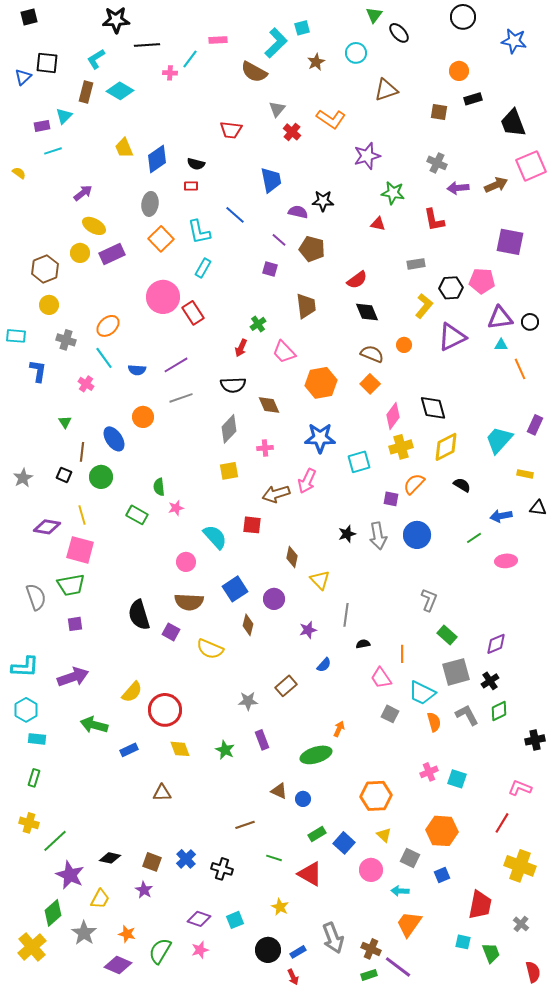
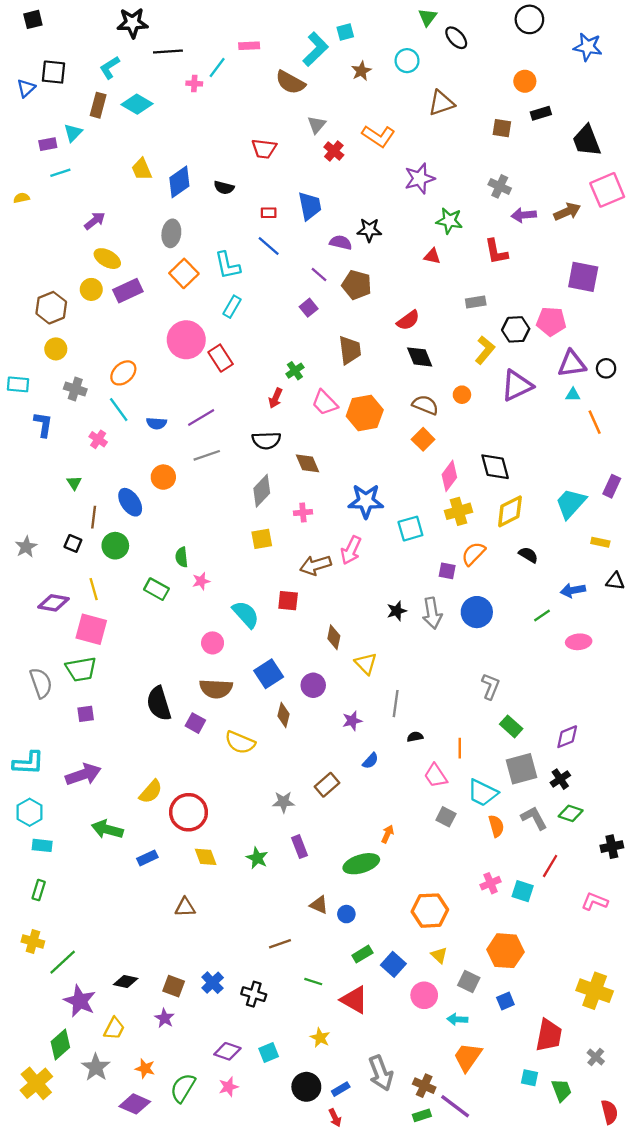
yellow semicircle: (19, 173) -> (21, 198), turned -48
red rectangle: (191, 186) -> (269, 213), moved
purple square: (270, 269) -> (309, 308), turned 35
orange hexagon: (321, 383) -> (365, 413), moved
green diamond: (499, 711) -> (571, 813), turned 45
red line: (502, 823) -> (550, 866), moved

